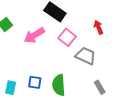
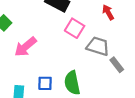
pink arrow: (34, 35) -> (25, 47), moved
gray rectangle: (100, 87) -> (117, 65), moved

